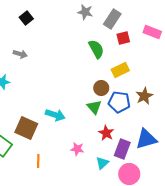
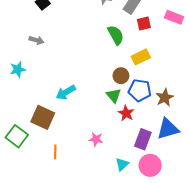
brown star: (144, 96) -> (165, 98), moved
cyan arrow: (55, 115) -> (66, 92), moved, turned 132
red star: (106, 133) -> (126, 113), moved
cyan triangle: (102, 163) -> (122, 164), moved

